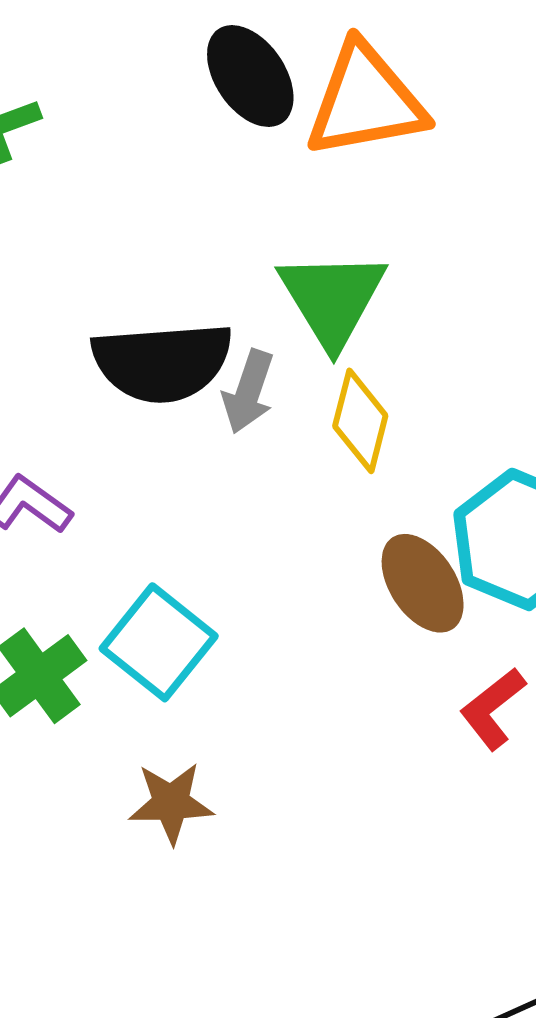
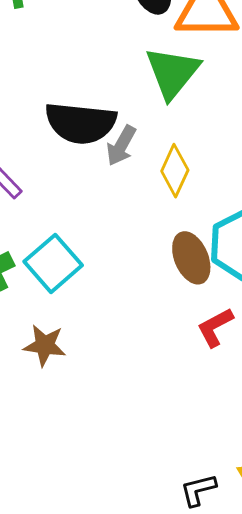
green triangle: (332, 299) -> (173, 73), moved

